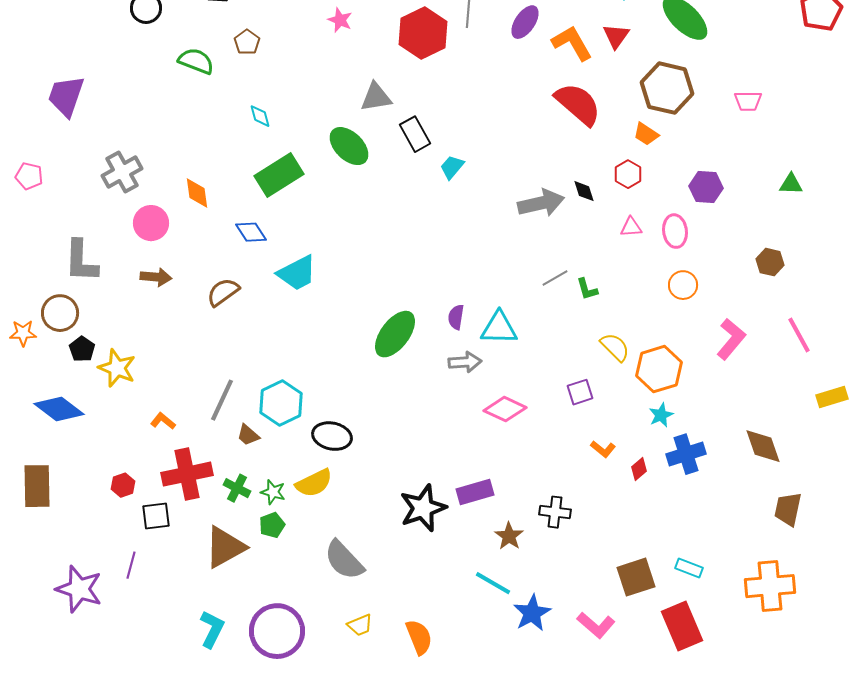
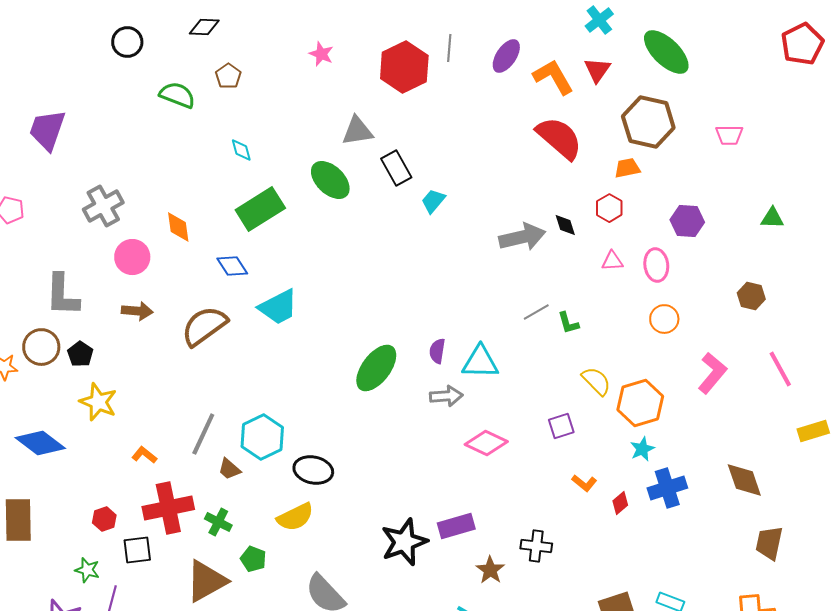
orange trapezoid: (646, 134) -> (627, 168), turned 136
brown semicircle: (223, 292) -> (204, 326), size x1.4
black pentagon: (82, 349) -> (80, 354), moved
green star: (273, 492) -> (87, 570), moved
green pentagon: (272, 525) -> (253, 559), turned -30

